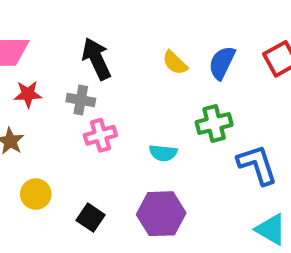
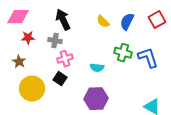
green cross: (214, 124) -> (123, 53), turned 30
blue L-shape: (257, 165) -> (148, 58), moved
yellow circle: (36, 194) -> (32, 89), size x1.6
black square: (91, 218) -> (60, 79), moved

